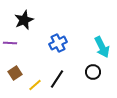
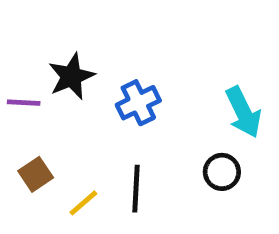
black star: (24, 20) -> (71, 76), moved
black line: (57, 79) -> (136, 189), turned -30

